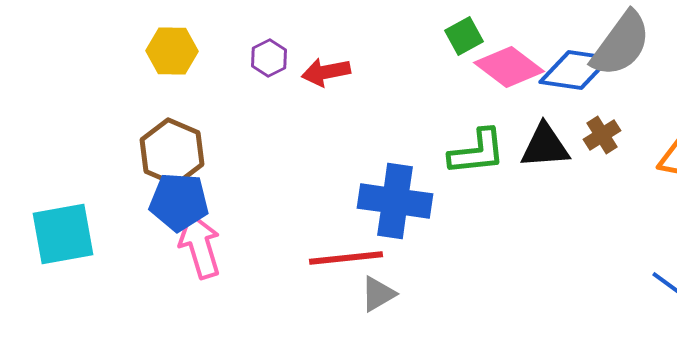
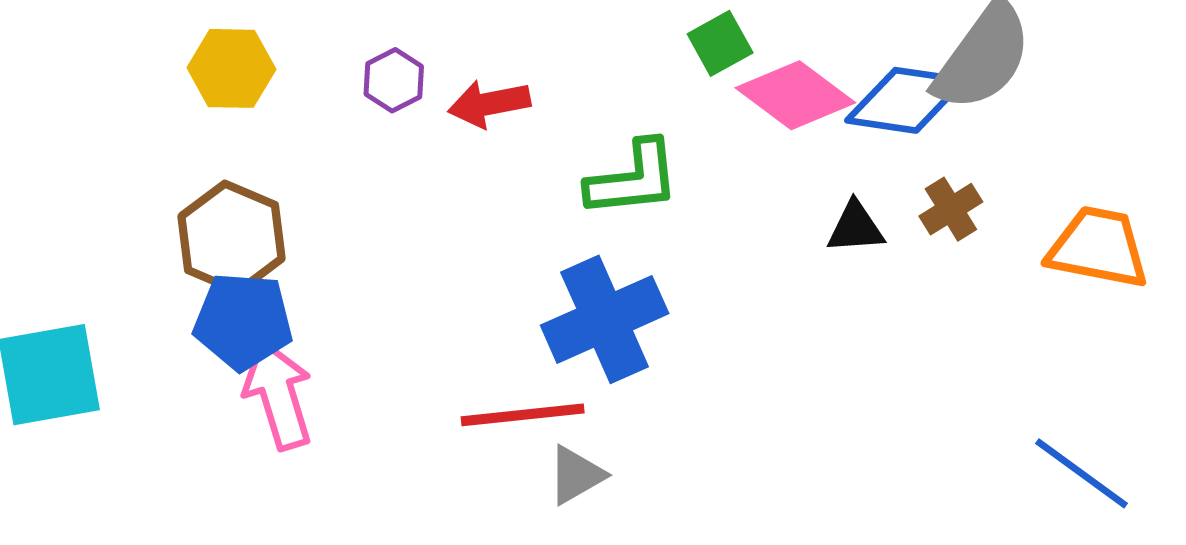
black triangle: (545, 146) -> (856, 227), size x0.7
green L-shape: (477, 152) -> (633, 179), moved
blue cross: (395, 201) -> (605, 319), turned -32

